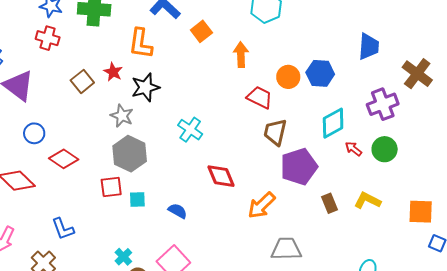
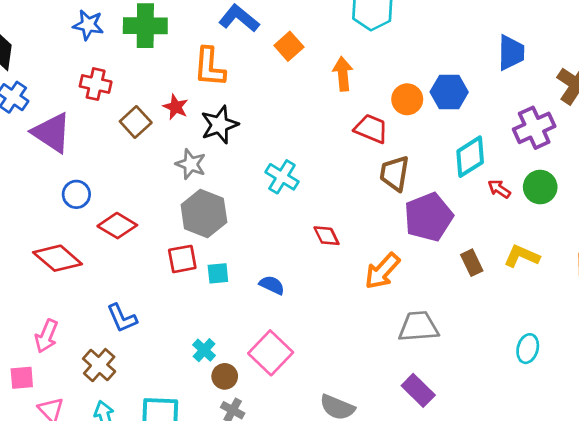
red cross: (48, 38) -> (96, 84), moved
red diamond: (221, 176) -> (326, 236), size x0.7

